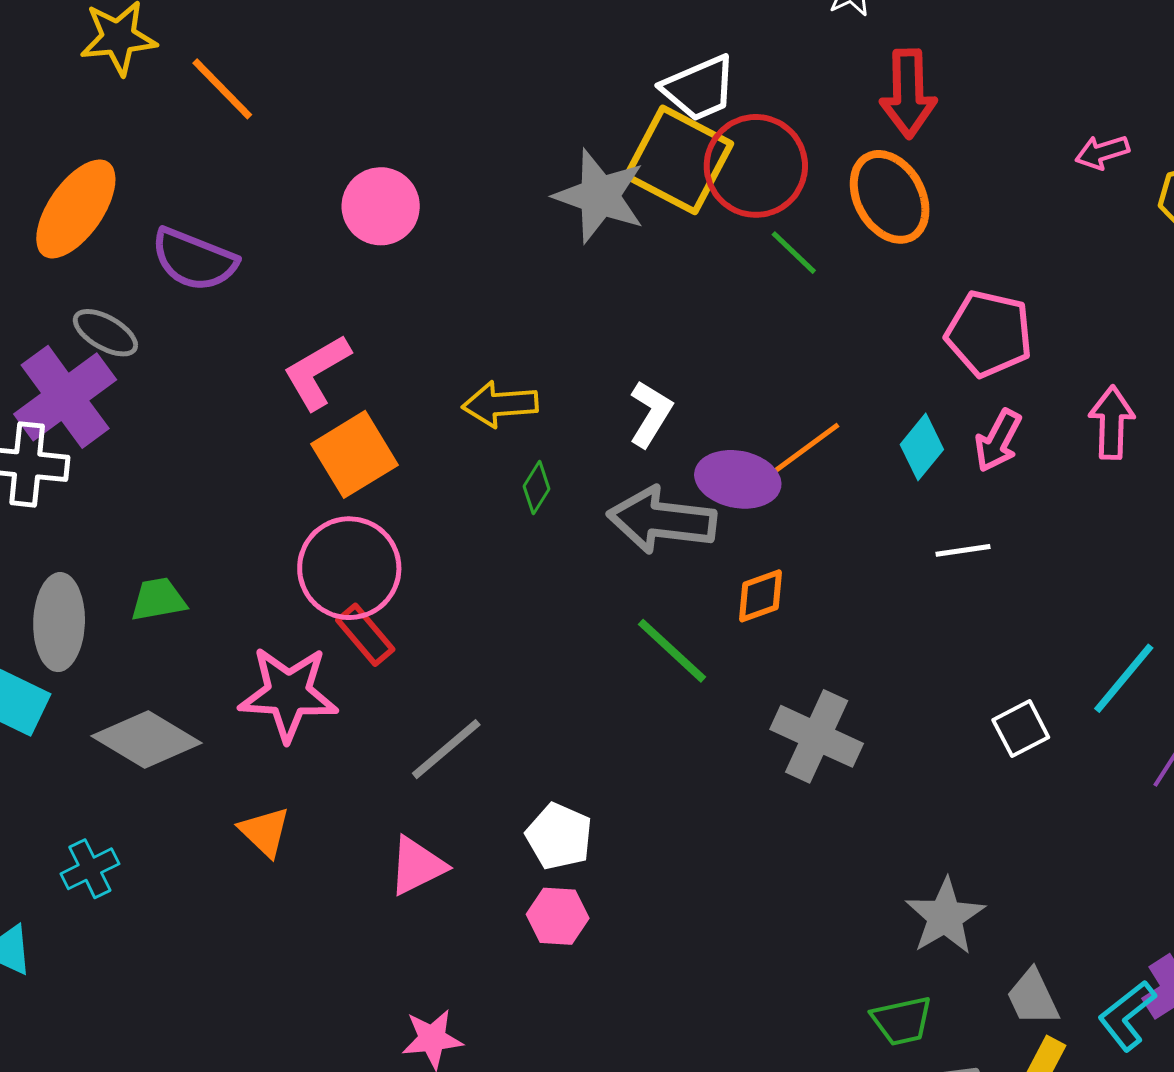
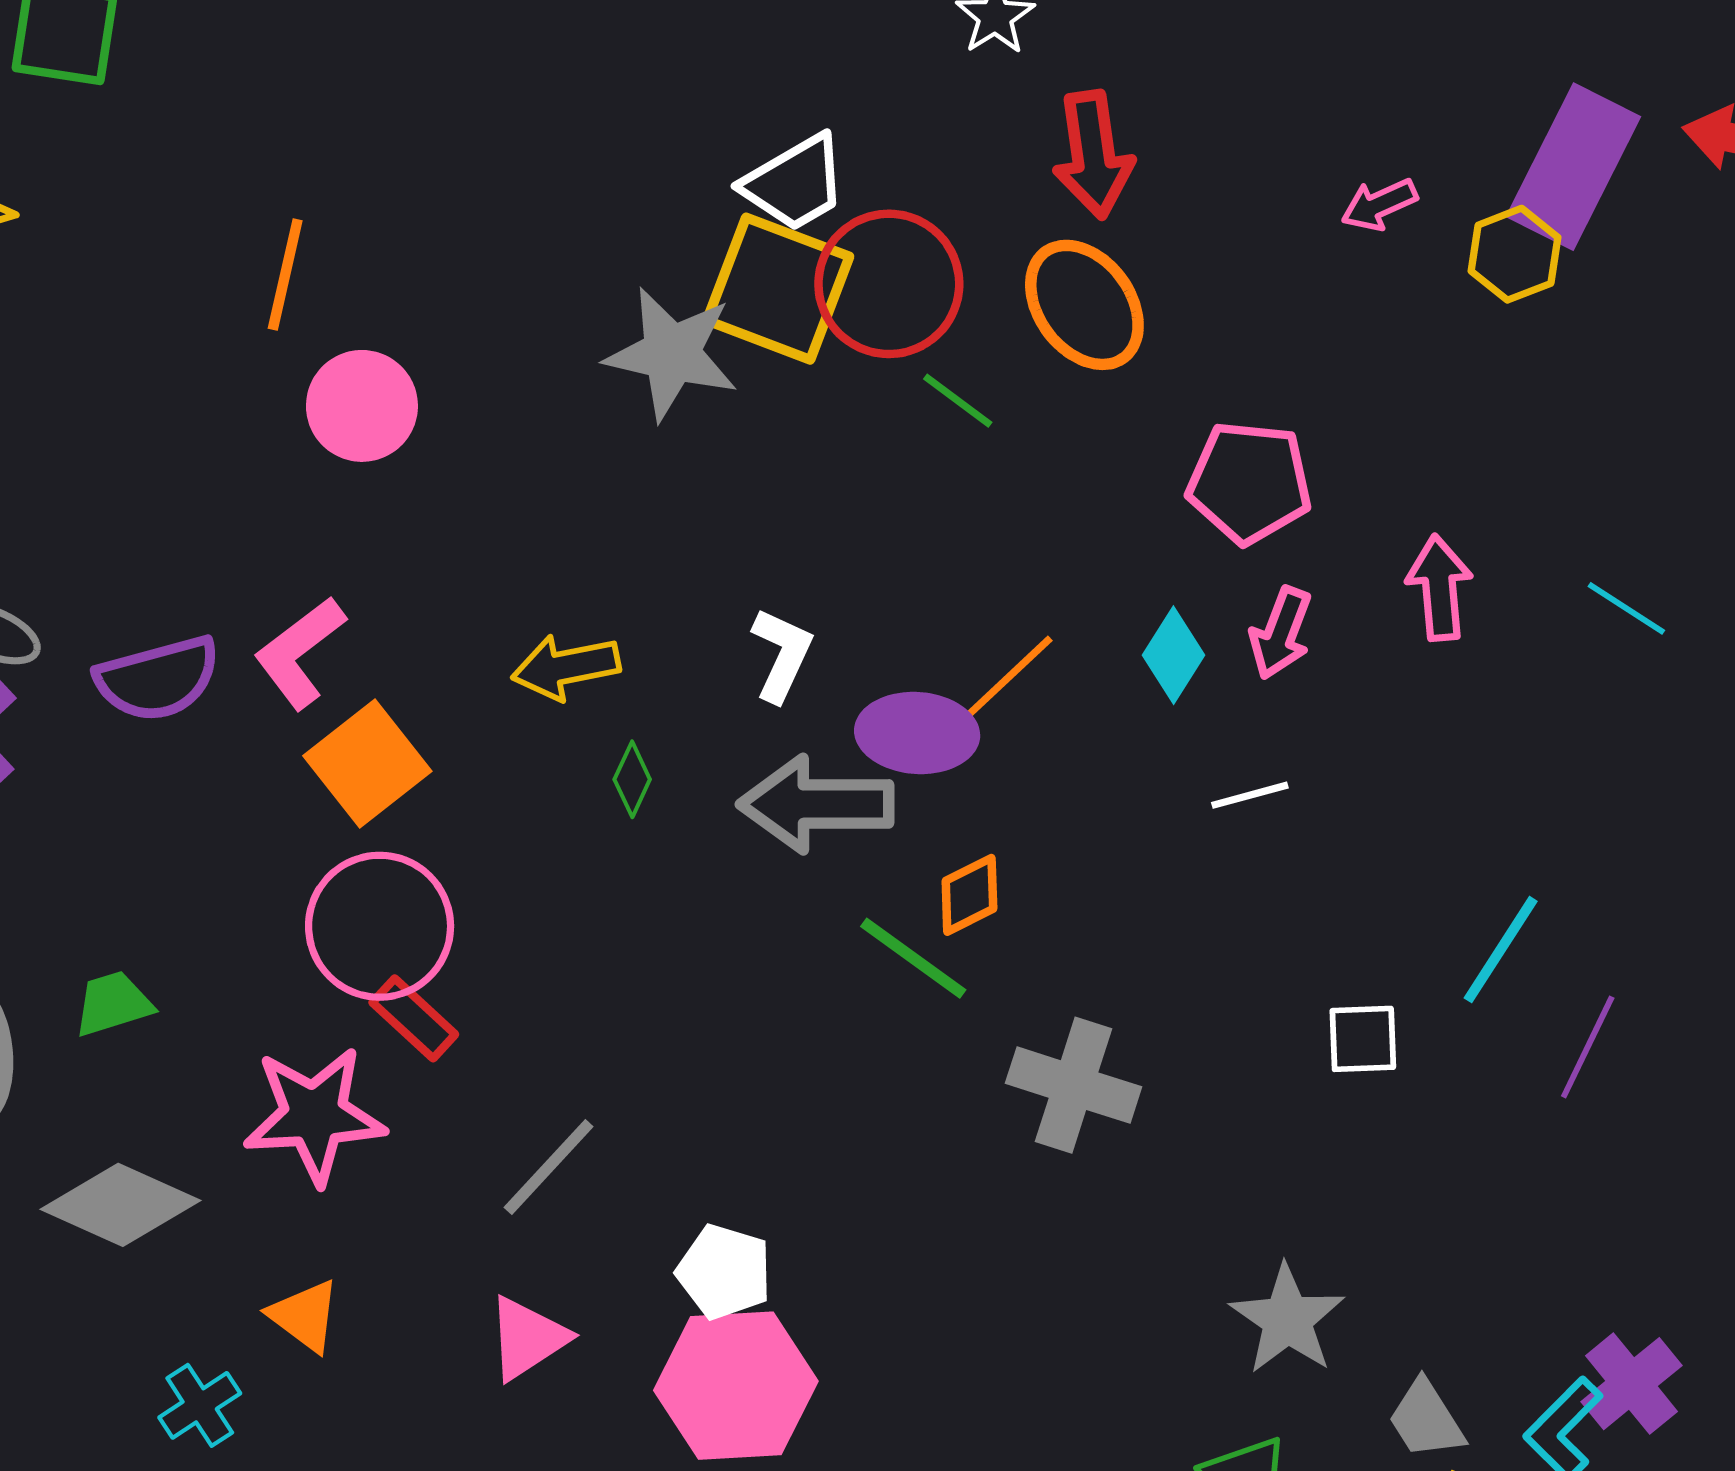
orange line: (222, 89) -> (285, 274), moved, turned 64
purple semicircle: (194, 260) -> (158, 679), moved, turned -30
green line: (672, 651) -> (913, 958), moved
white square: (1021, 729) -> (1363, 1039), turned 32
cyan cross: (90, 869) -> (200, 1405), moved
pink hexagon: (558, 916) -> (736, 1386), size x1.8

